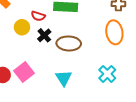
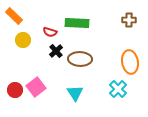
yellow circle: (22, 27) -> (23, 40), moved
orange ellipse: (114, 32) -> (130, 62), moved

